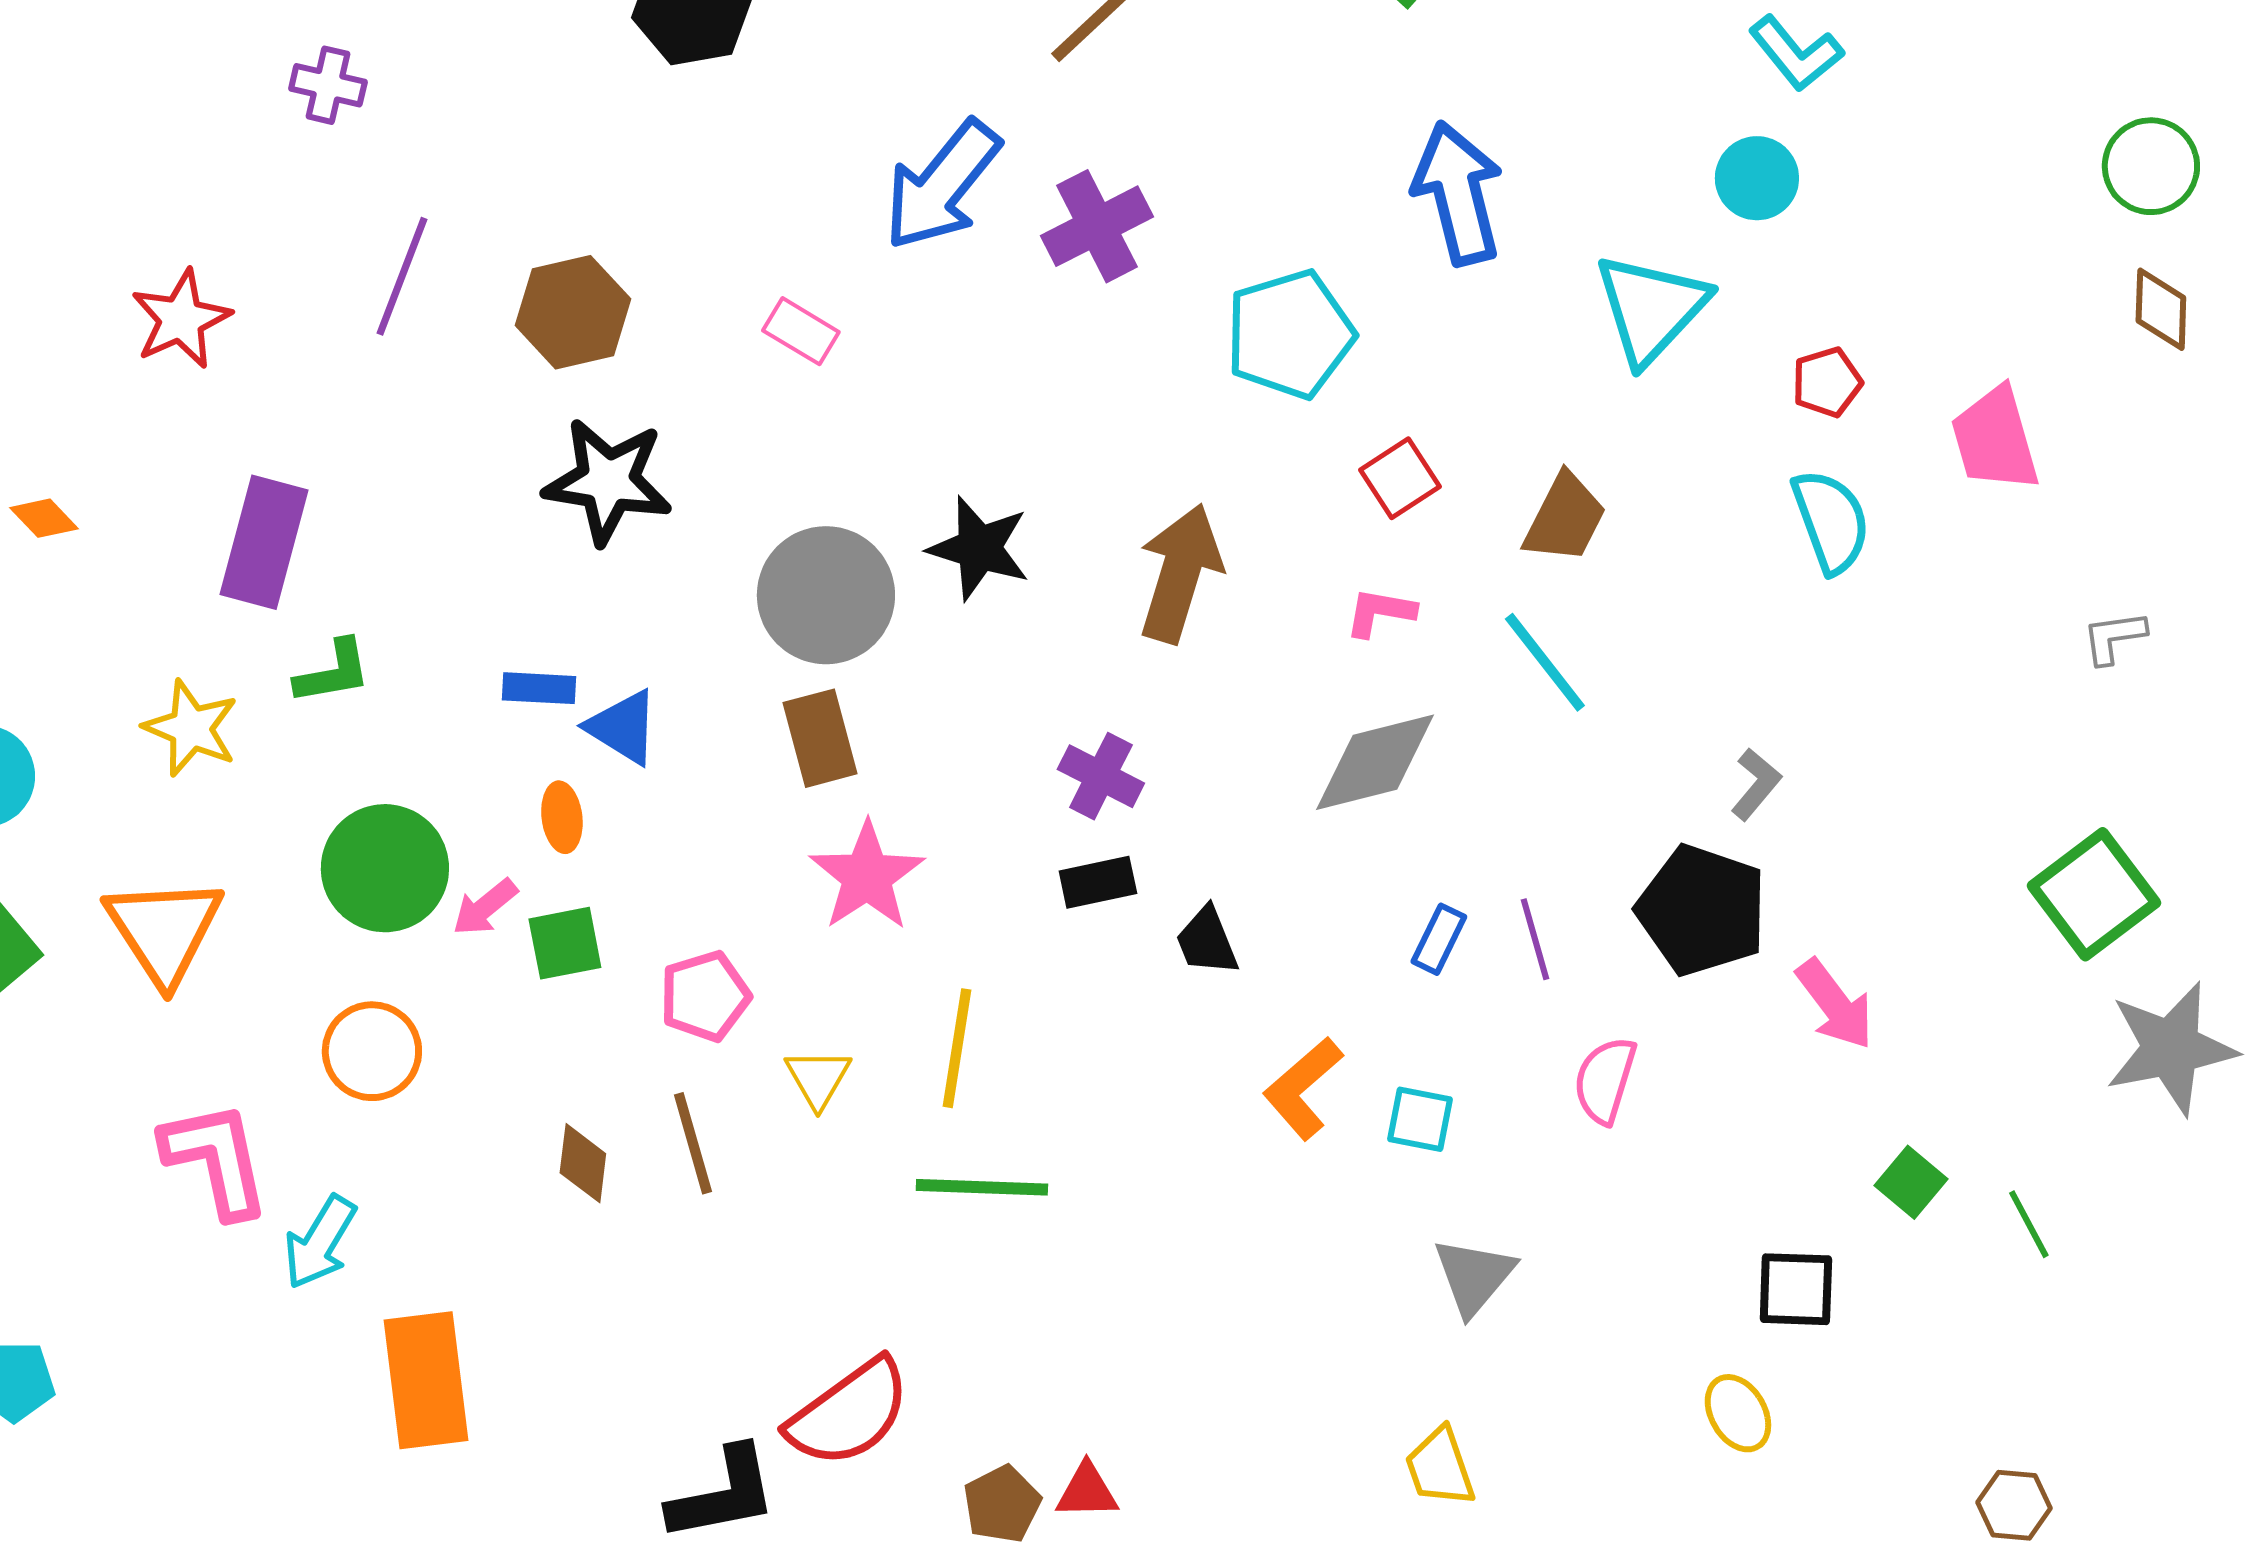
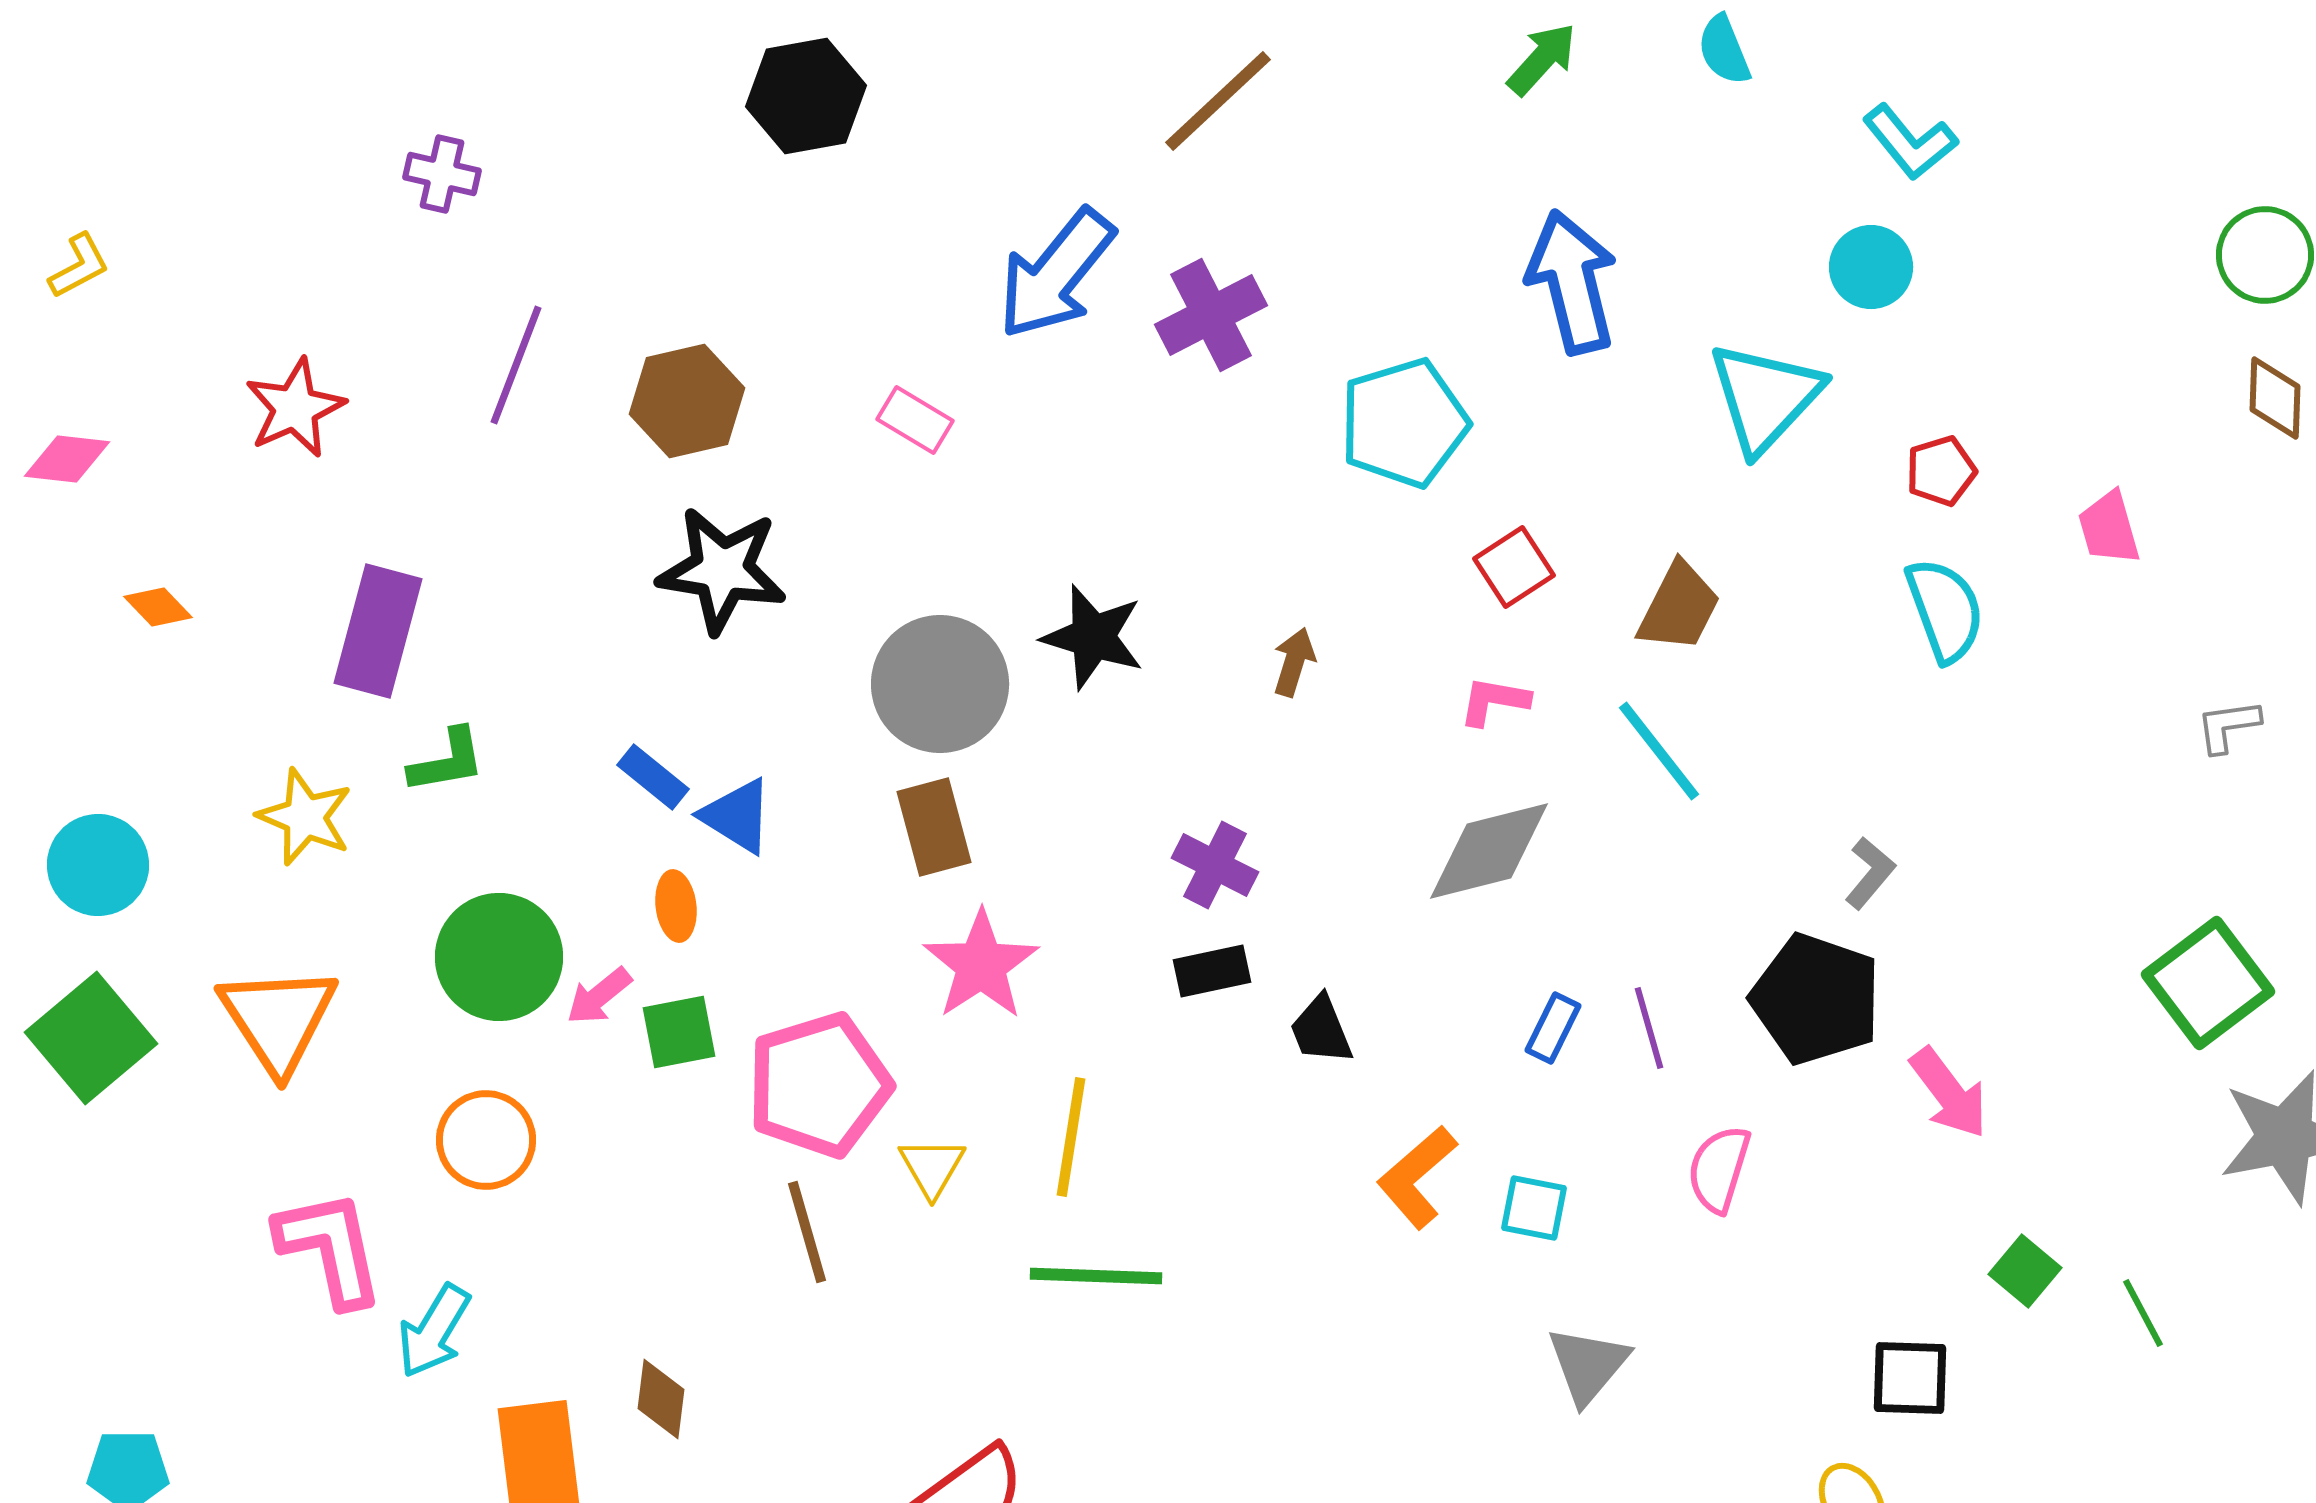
pink trapezoid: (1995, 439) -> (2109, 528), size x0.7
brown arrow: (1180, 573) -> (1294, 662), size x0.5
blue rectangle: (539, 688) -> (653, 777), turned 36
pink pentagon: (705, 996) -> (819, 1085), size x1.6
brown diamond: (583, 1163) -> (661, 1399), moved

